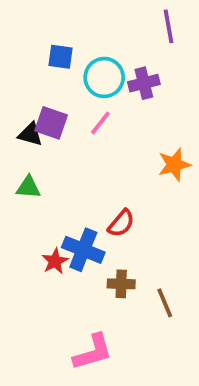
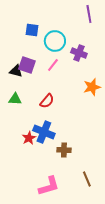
purple cross: (144, 83) -> (79, 53), moved, turned 35
red semicircle: (121, 223) -> (47, 101), moved
brown line: (165, 303) -> (87, 179), moved

